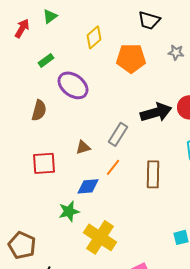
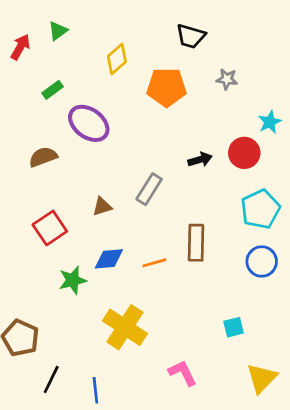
brown semicircle: (39, 110) -> (43, 157), turned -125
black arrow: (156, 112) -> (200, 160), size x0.6
red square: (44, 163) -> (50, 228), turned -30
orange line: (113, 167) -> (154, 263), moved, turned 36
green star: (69, 211) -> (73, 280), moved

